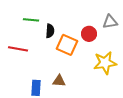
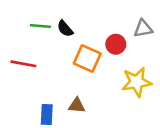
black semicircle: (50, 31) -> (65, 29), moved, turned 136

